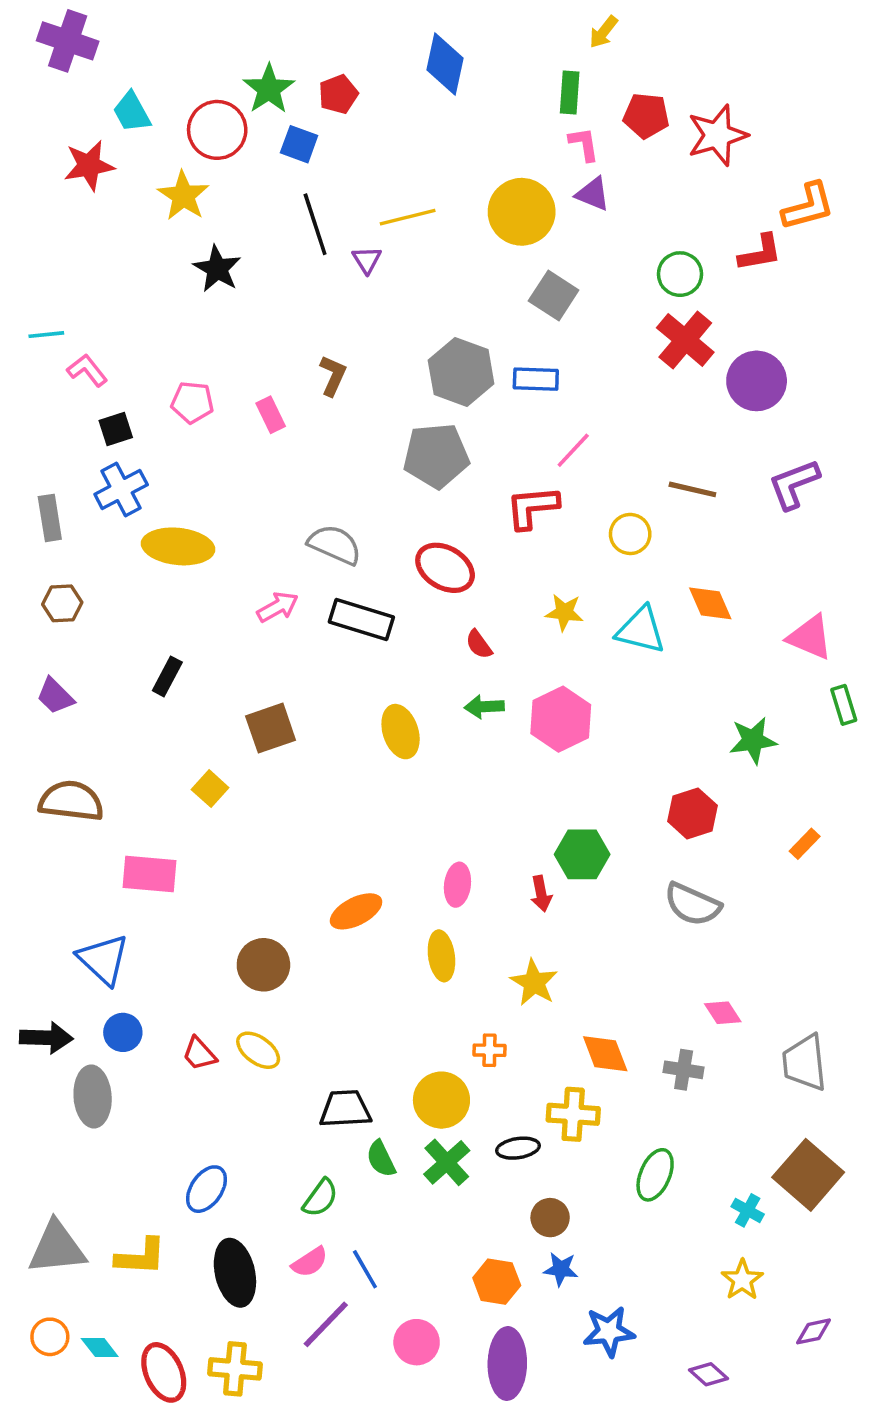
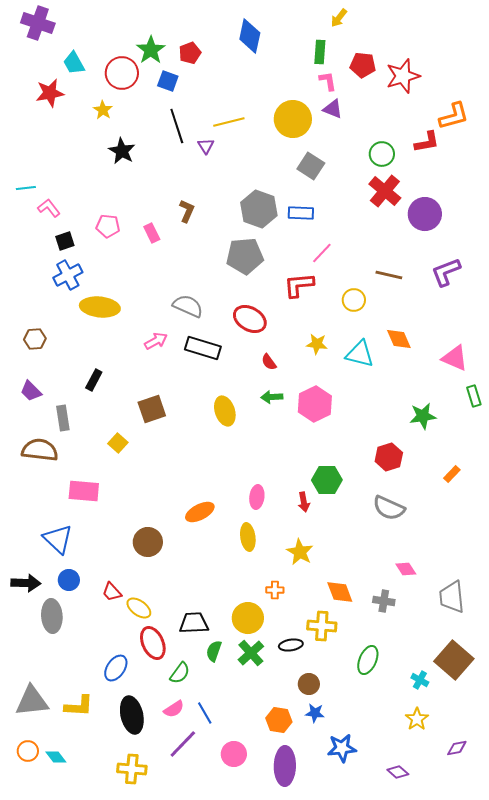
yellow star: (183, 196) -> (103, 110), size x0.7
gray rectangle: (50, 518) -> (63, 418), moved
yellow ellipse: (258, 1050) -> (139, 608), moved
green semicircle: (381, 1159) -> (214, 651), turned 45
red ellipse: (164, 1372) -> (153, 643), moved

